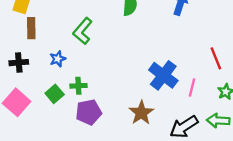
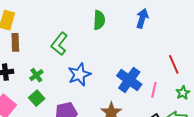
blue star: (58, 59) -> (79, 74), moved, size x1.6
green cross: (78, 86) -> (36, 75), moved, turned -32

